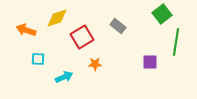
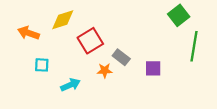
gray rectangle: (118, 26) -> (121, 57), moved
purple square: (150, 62) -> (153, 68), moved

